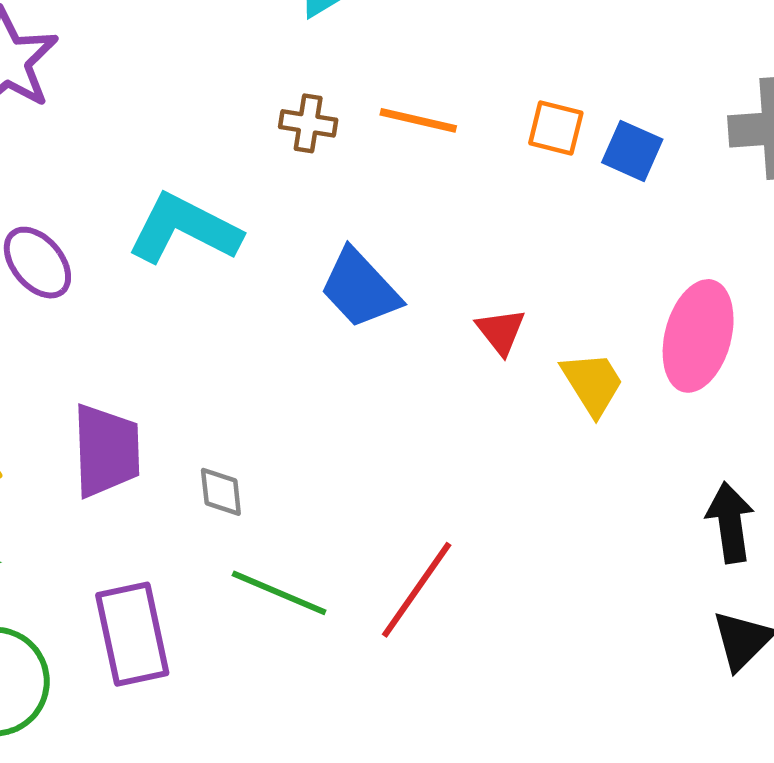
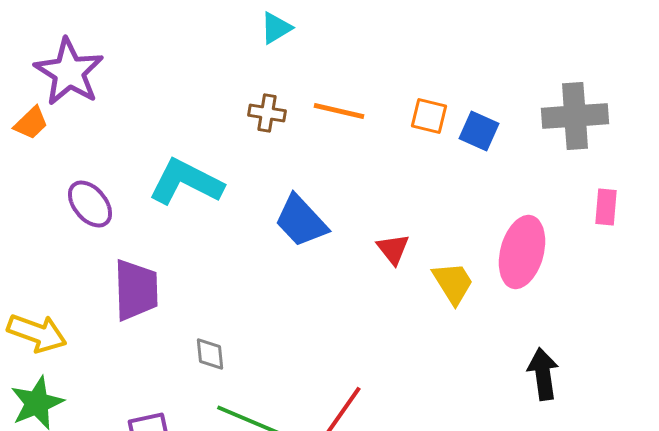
purple trapezoid: (106, 451) -> (136, 290), moved

